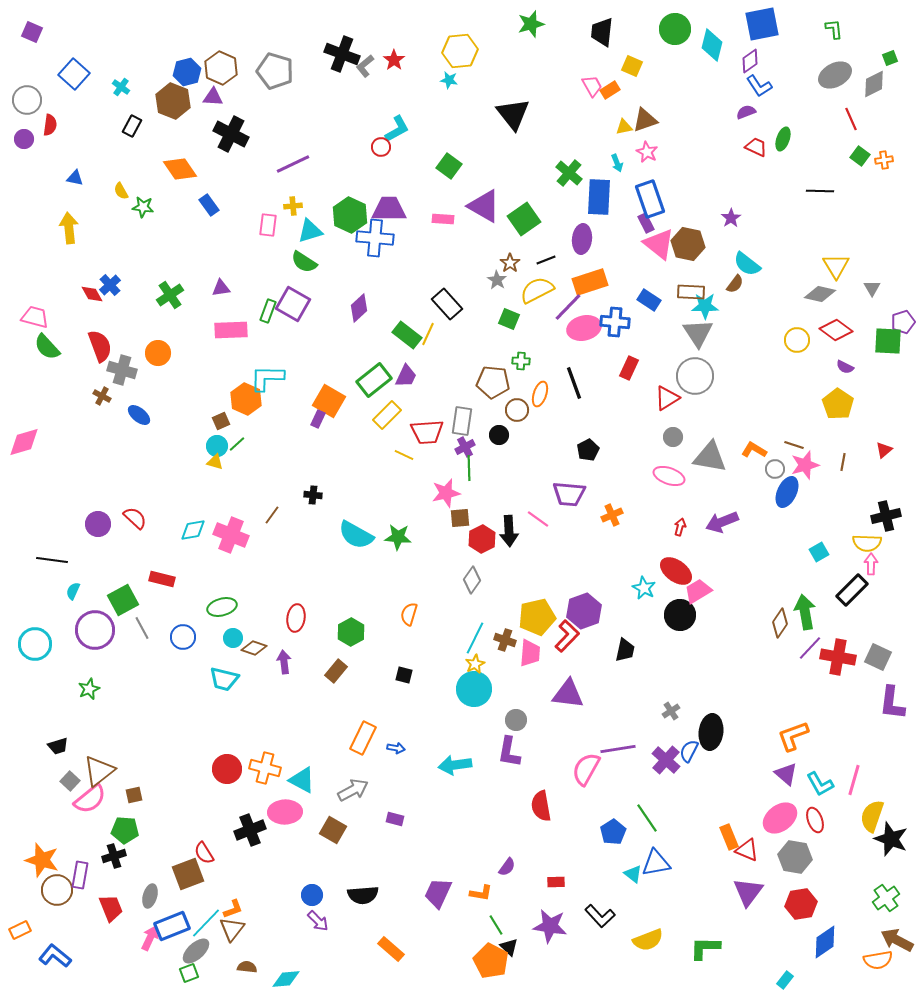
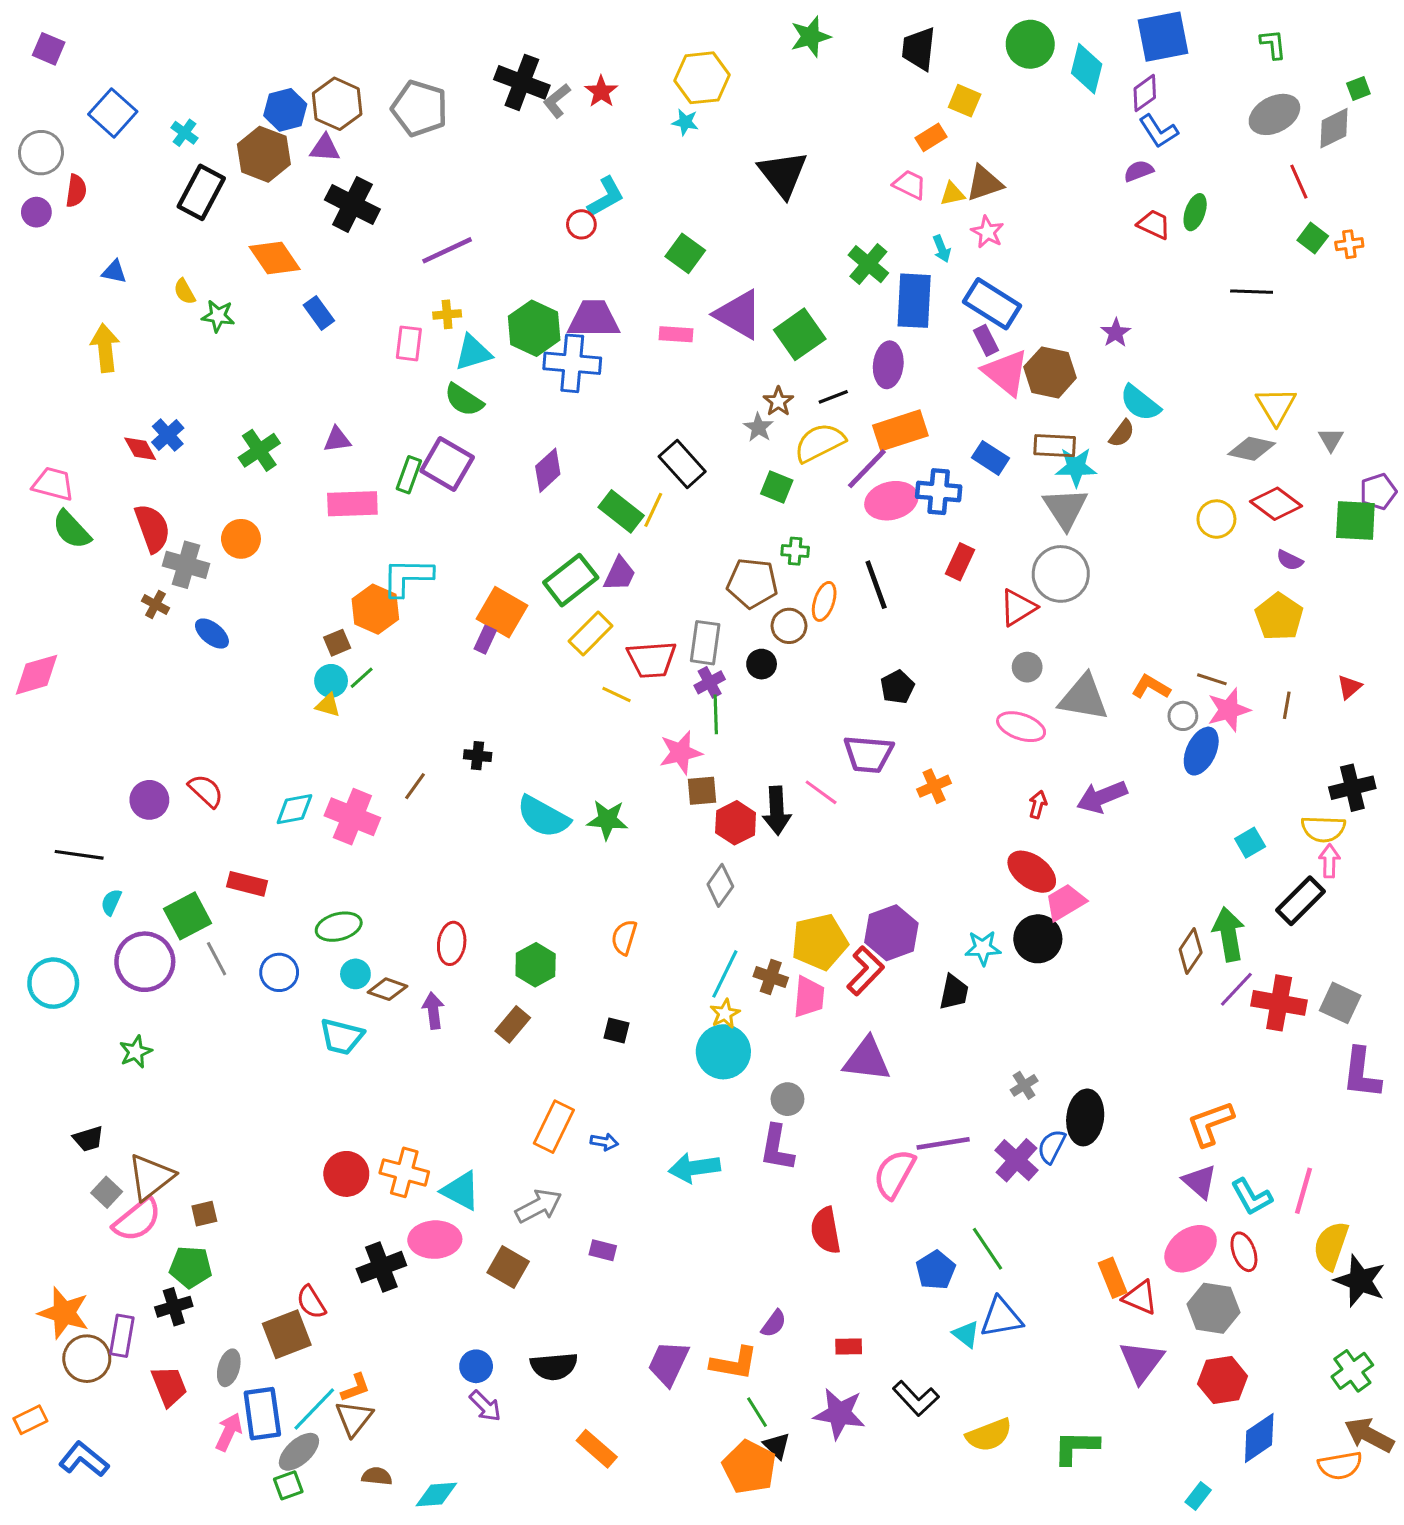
pink trapezoid: (592, 86) -> (910, 185), moved, turned -35
black rectangle: (132, 126) -> (201, 192), size x1.6
blue rectangle: (650, 199) -> (992, 304), turned -39
cyan star: (644, 588) -> (983, 948), moved, turned -30
orange L-shape: (481, 893) -> (734, 1363), size x1.4
blue rectangle: (172, 926) -> (262, 1414), turned -76

